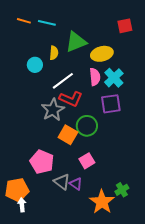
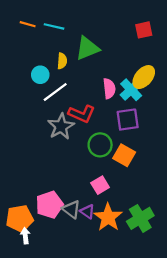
yellow ellipse: (102, 54) -> (144, 77), moved, turned -35
white line: (63, 81) -> (55, 92), moved
orange square: (68, 135) -> (124, 155), moved
pink pentagon: (42, 162) -> (49, 205), moved, turned 30
green cross: (122, 190) -> (140, 218), size x1.6
orange star: (102, 202) -> (108, 217), moved

